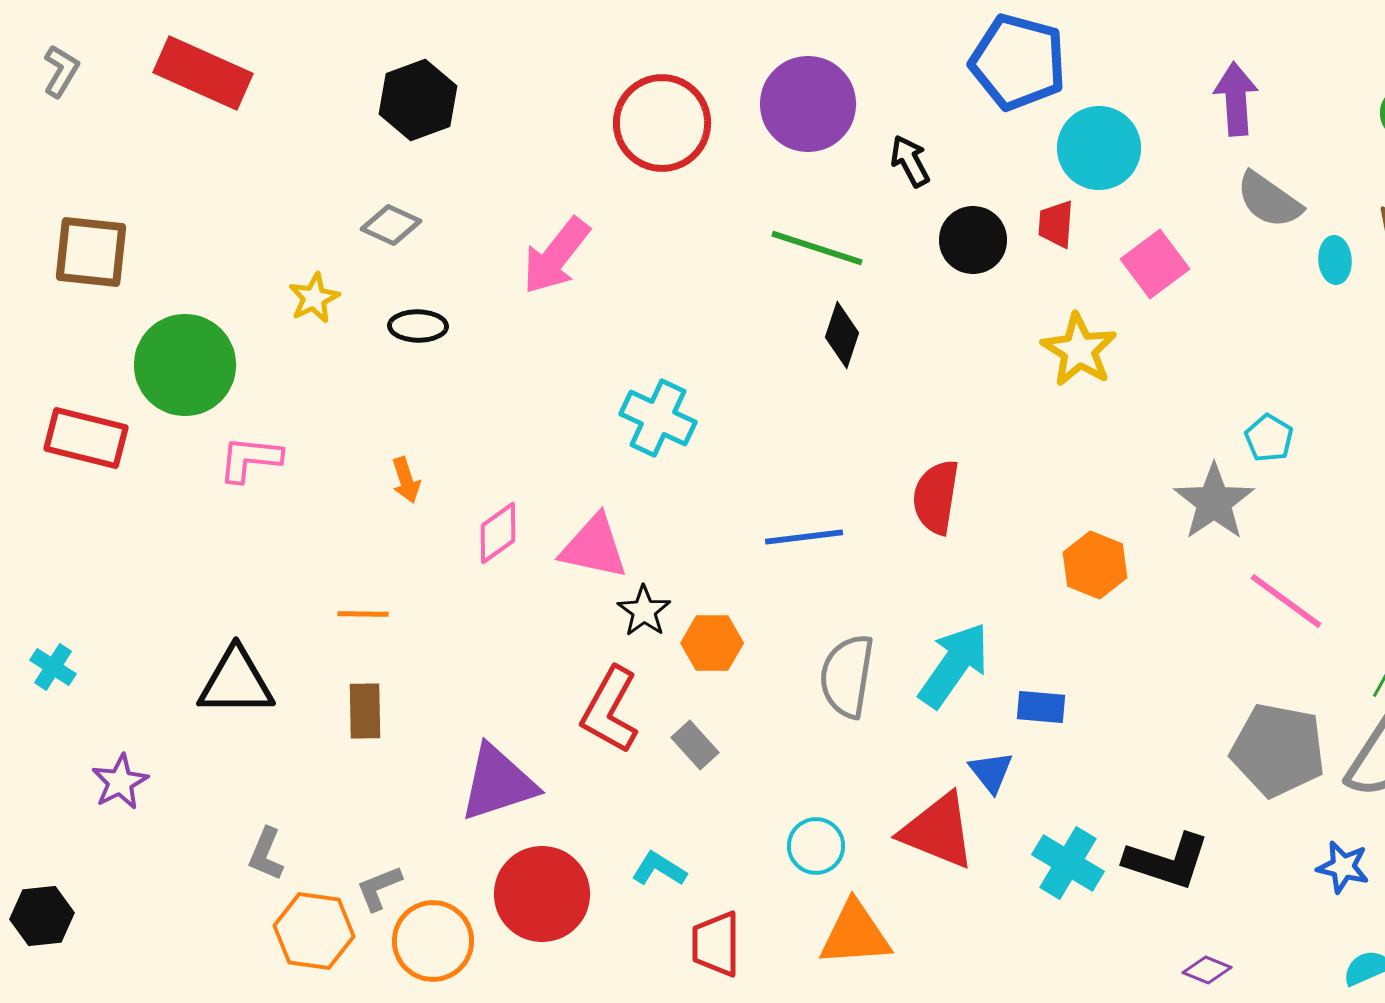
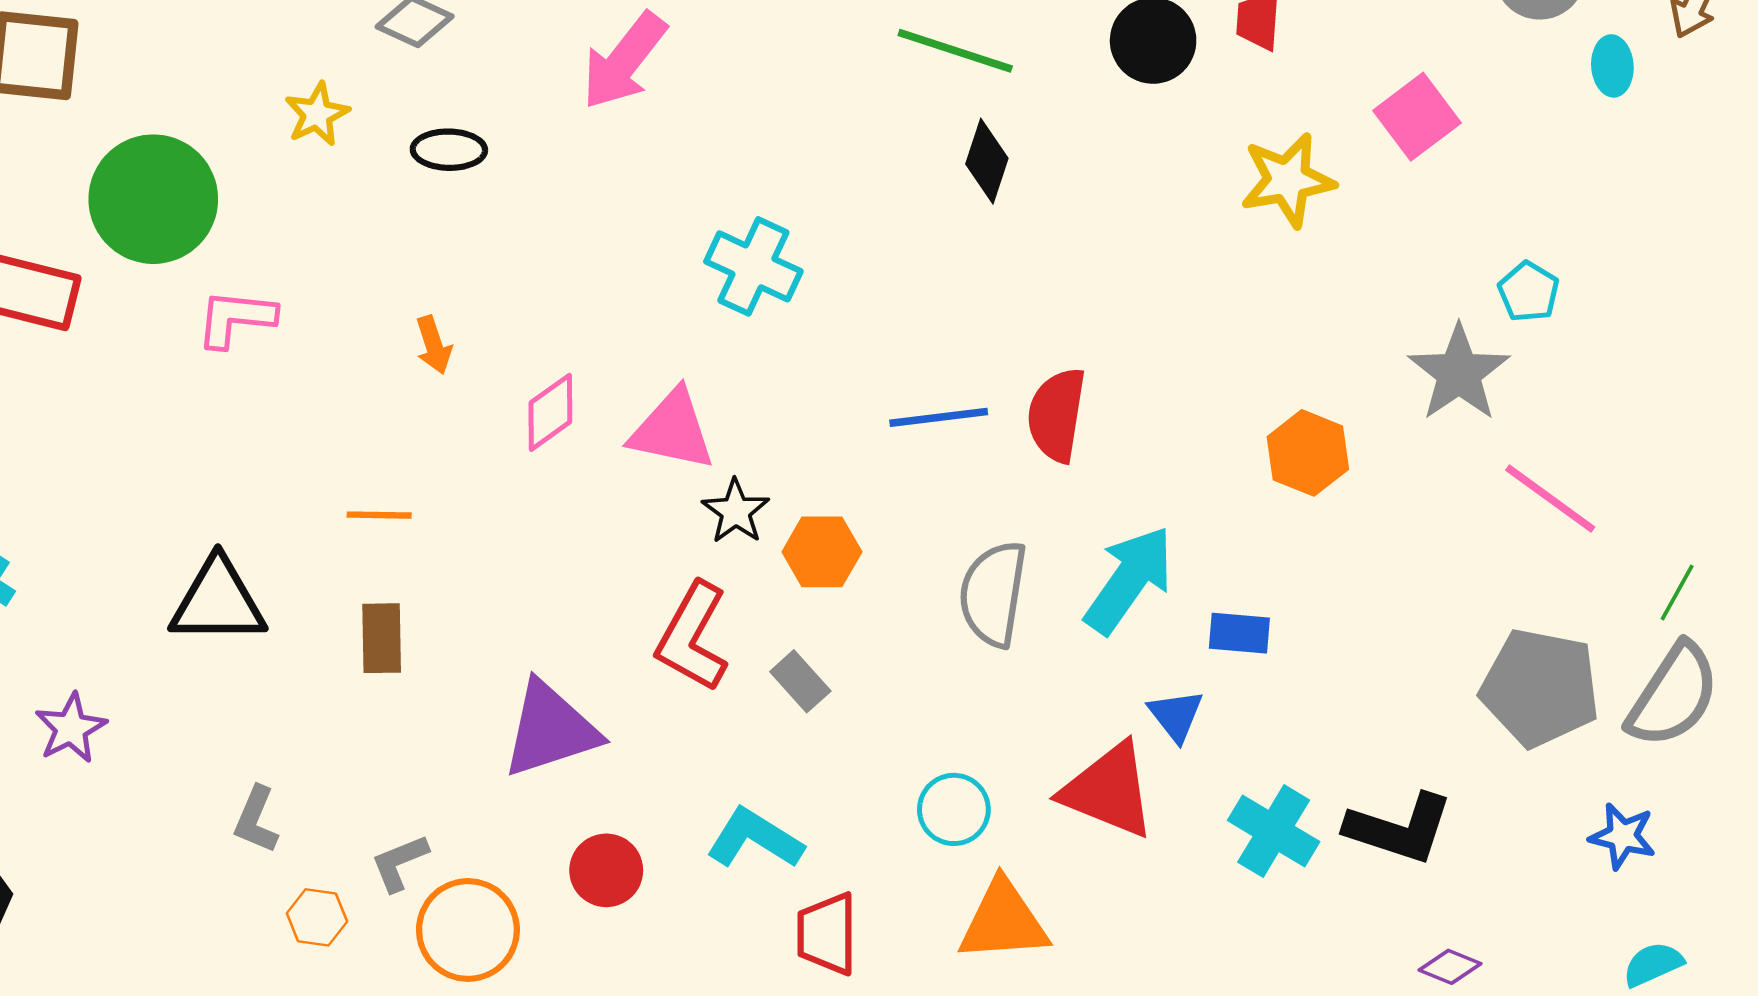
pink square: (1155, 264) -> (1417, 117), moved
yellow star: (1079, 350) -> (1288, 180), turned 30
red semicircle: (936, 497) -> (1057, 415), moved
cyan L-shape: (659, 869) -> (755, 839), size x1.4
red circle: (542, 894) -> (606, 870), size x0.6
orange hexagon: (314, 931) -> (317, 917), size x0.6

